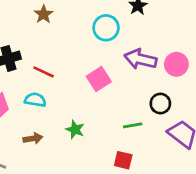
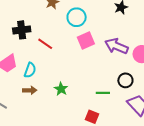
cyan circle: (106, 28) -> (77, 17), moved
pink square: (99, 79) -> (86, 40), moved
cyan semicircle: (35, 100) -> (30, 70), moved, turned 91

